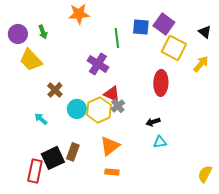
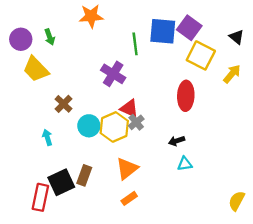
blue square: (141, 27) -> (163, 31), size x1.4
cyan arrow: (41, 119) -> (47, 137), turned 32
orange rectangle: (112, 172) -> (129, 198), turned -40

